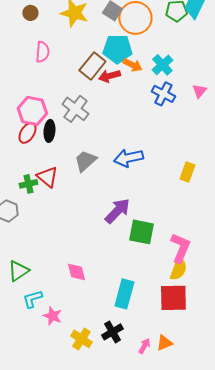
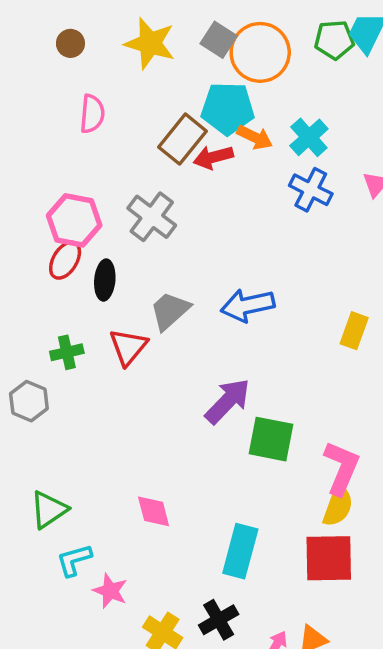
black ellipse: (49, 131) -> (105, 280), moved
red triangle: (47, 177) -> (128, 347), moved, turned 30

